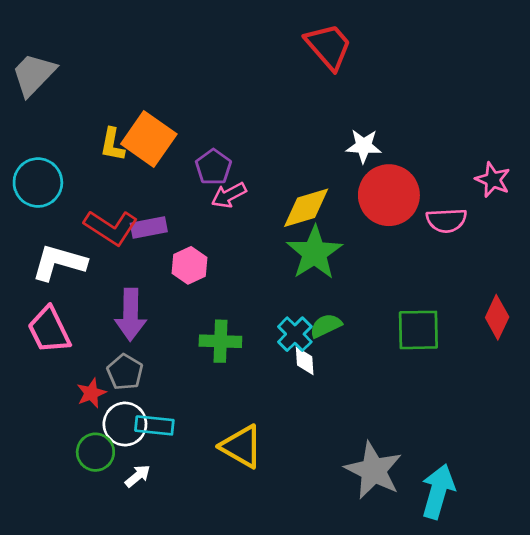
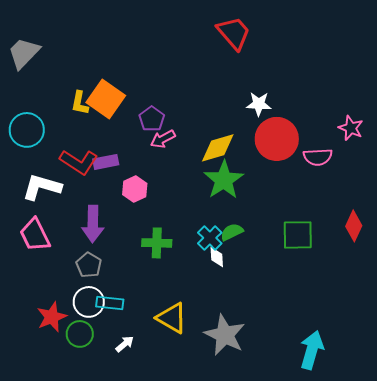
red star: (91, 393) -> (52, 317), moved, size x1.4
green circle: (95, 452) -> (80, 334), moved
gray star: (373, 470) -> (225, 335), moved
white arrow: (138, 476) -> (125, 344), moved

